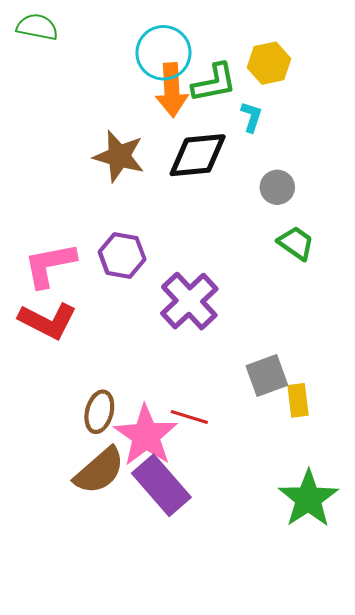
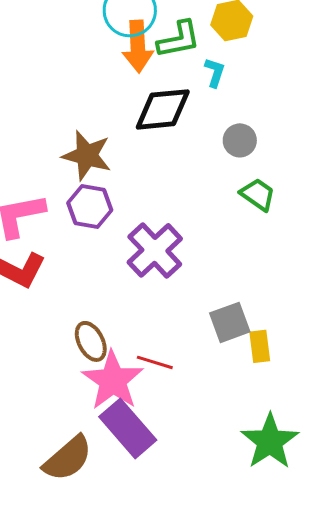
brown star: (119, 156) -> (87, 155), moved
brown ellipse: (99, 412) -> (91, 341), moved, turned -42
brown semicircle: (99, 471) -> (68, 458), moved

